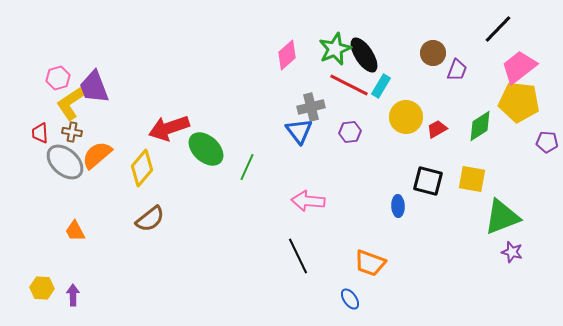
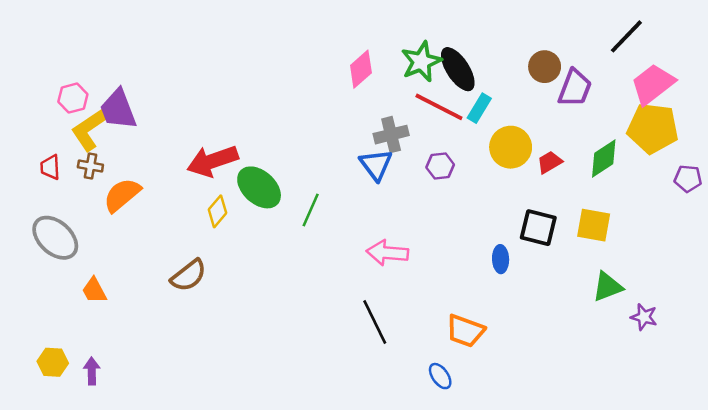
purple trapezoid: (457, 70) -> (575, 88), size x1.4
gray ellipse: (65, 162) -> (55, 238), moved
yellow diamond: (142, 168) -> (218, 211), moved, size x0.7
green triangle: (502, 217) -> (607, 287), moved, size x0.7

